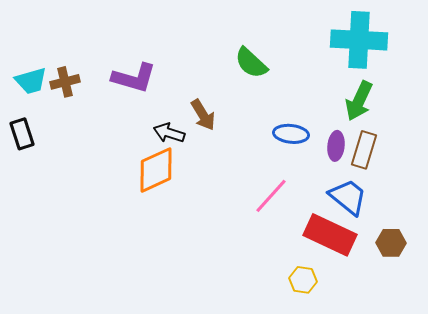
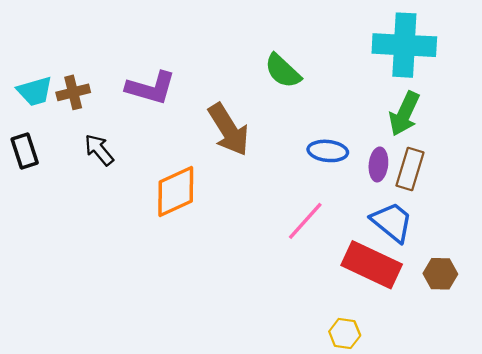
brown arrow: (203, 115) -> (229, 130), size x1.5
black arrow: (169, 133) -> (99, 150), moved, turned 32
yellow hexagon: (303, 280) -> (345, 333), moved

